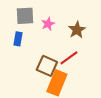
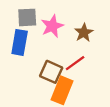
pink star: (48, 24) -> (52, 26), size x1.5
blue rectangle: (18, 39) -> (20, 42), size x1.6

